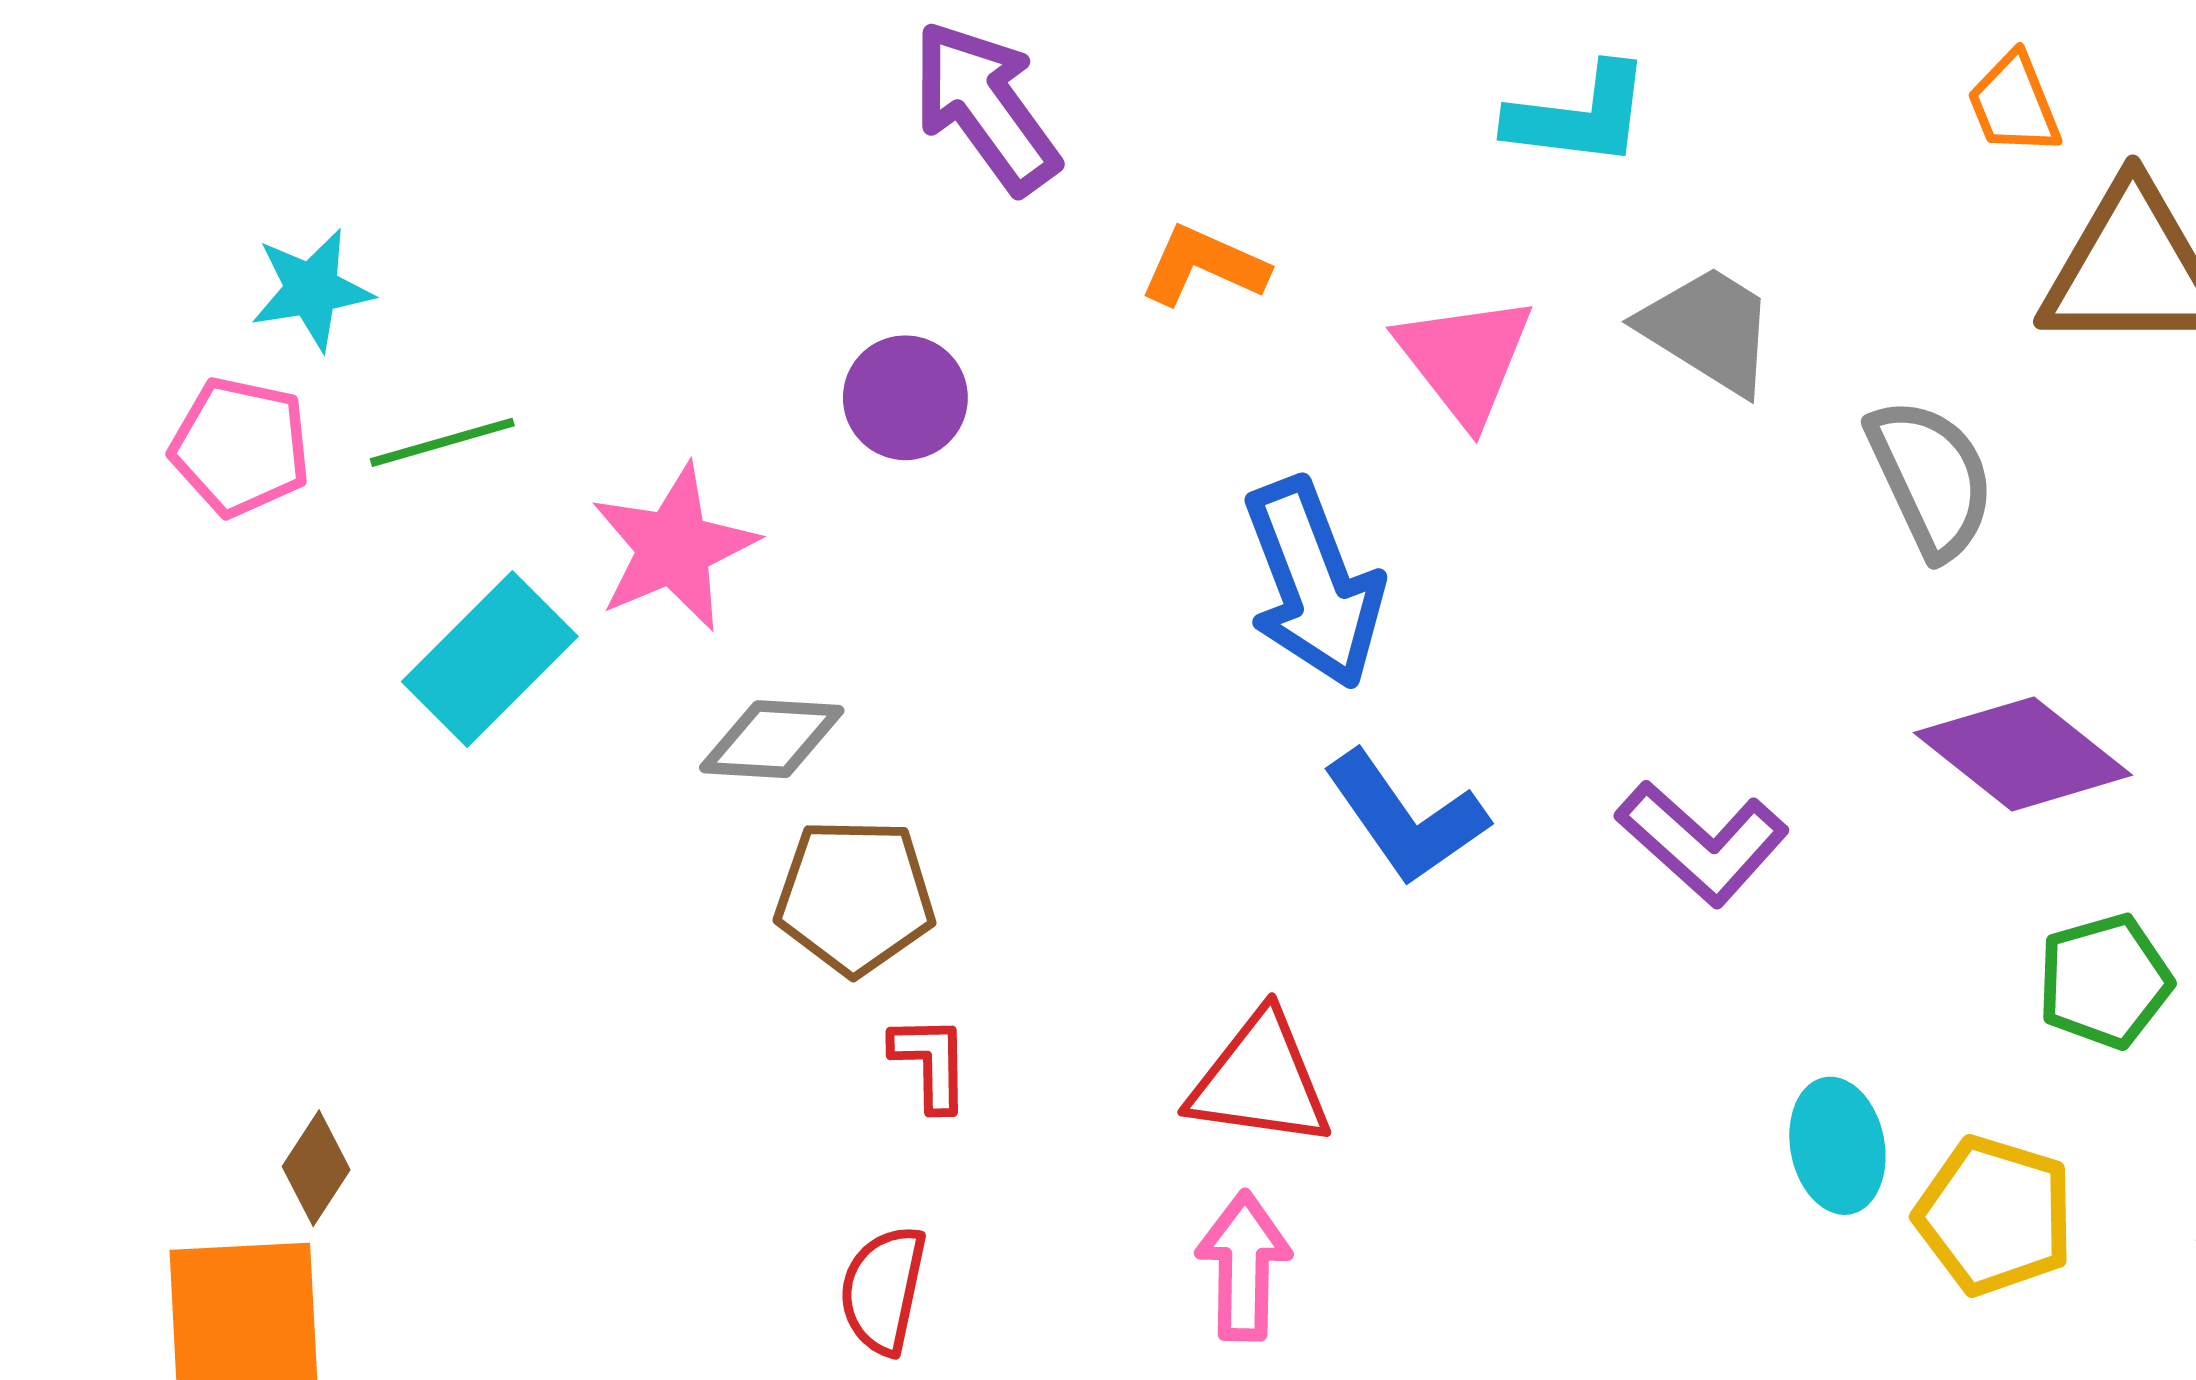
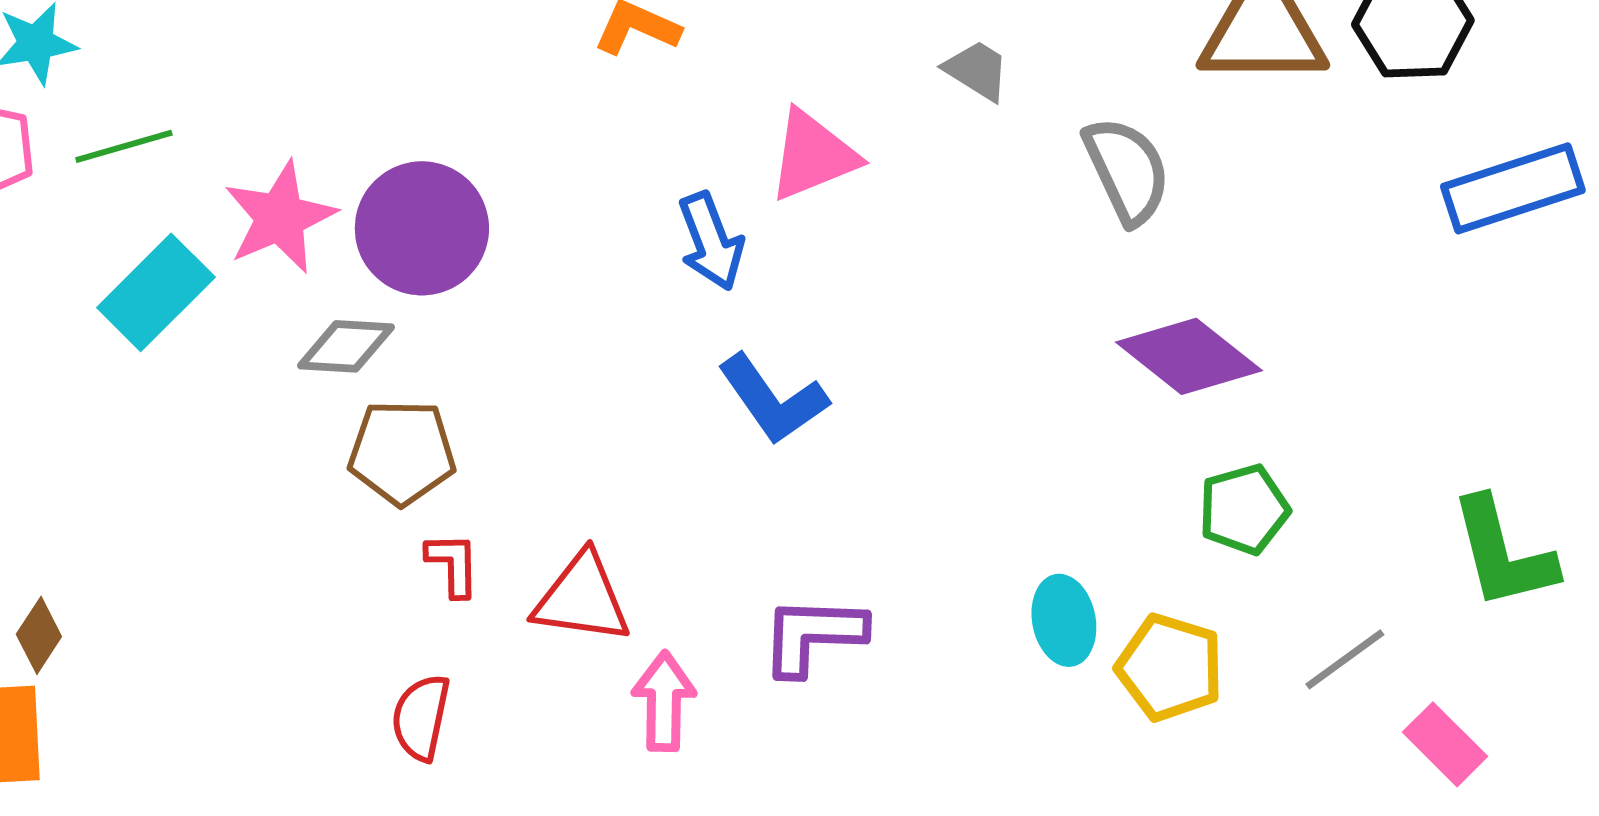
gray trapezoid: (1708, 329) -> (977, 70), size x0.7
pink triangle: (1465, 359) -> (813, 155), moved, turned 46
purple circle: (905, 398) -> (422, 228), moved, size x1.6
blue arrow: (1314, 583) -> (711, 241), size x0.7
purple L-shape: (1702, 843) -> (813, 635), moved, turned 140
red triangle: (1260, 1080) -> (582, 598), moved

